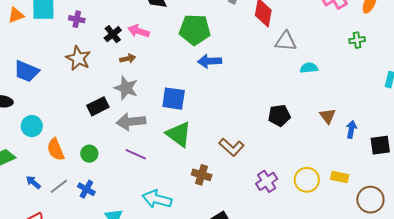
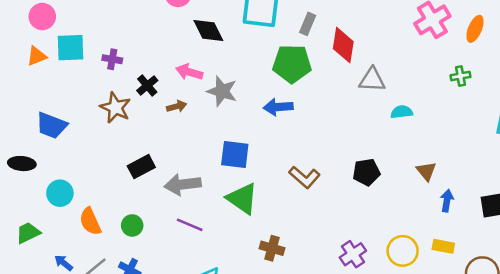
green pentagon: (195, 30) -> (292, 64), moved
black cross: (113, 34) -> (147, 86), moved
gray star: (126, 88) -> (222, 91), moved
blue arrow: (351, 129) -> (447, 201), moved
brown L-shape: (232, 147) -> (304, 177), moved

